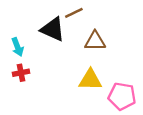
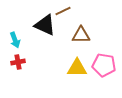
pink pentagon: (122, 96) -> (104, 65), moved

